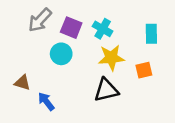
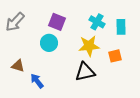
gray arrow: (40, 20) -> (15, 22), moved
cyan cross: (103, 29) -> (97, 22), moved

